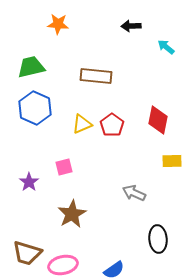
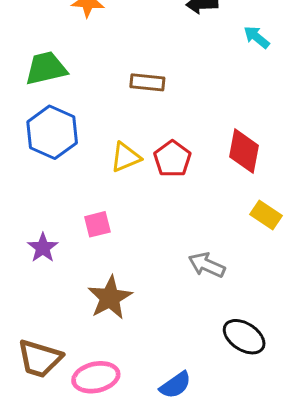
brown rectangle: (96, 76) -> (147, 82), size x0.7
yellow rectangle: (172, 161) -> (266, 215), turned 36
black ellipse: (158, 239) -> (244, 337), turned -52

